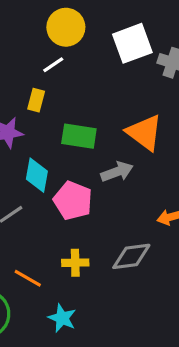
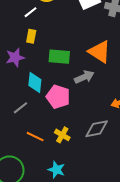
white line: (53, 65) -> (30, 12), moved
yellow cross: (75, 263) -> (62, 135), turned 35
orange line: (28, 278) -> (35, 137), moved

